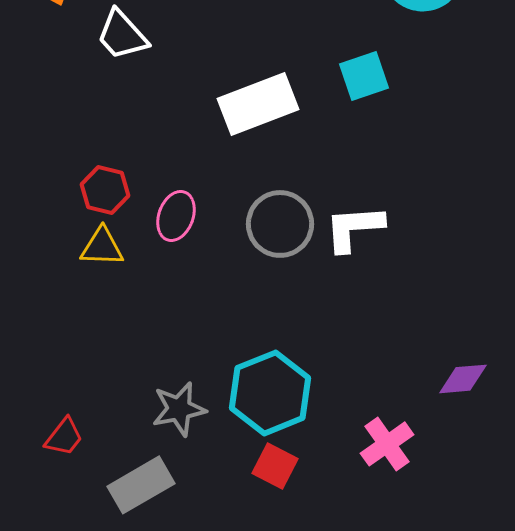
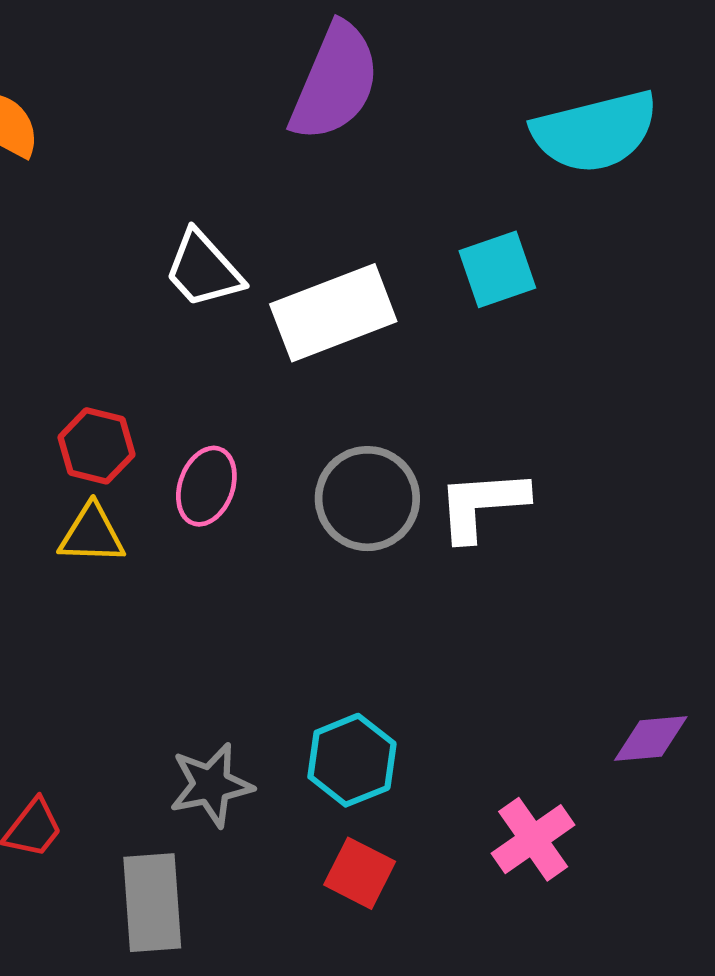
white trapezoid: (122, 35) -> (203, 269), moved
cyan hexagon: (270, 393) -> (352, 760), size x0.7
gray rectangle: (141, 485) -> (152, 903), turned -64

